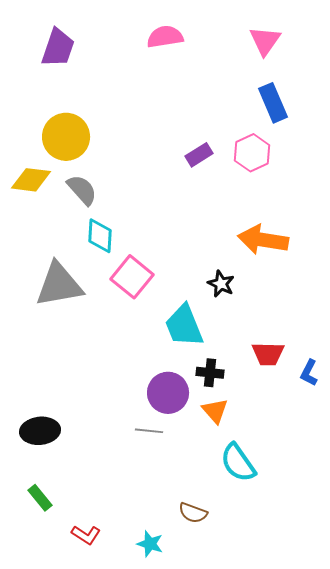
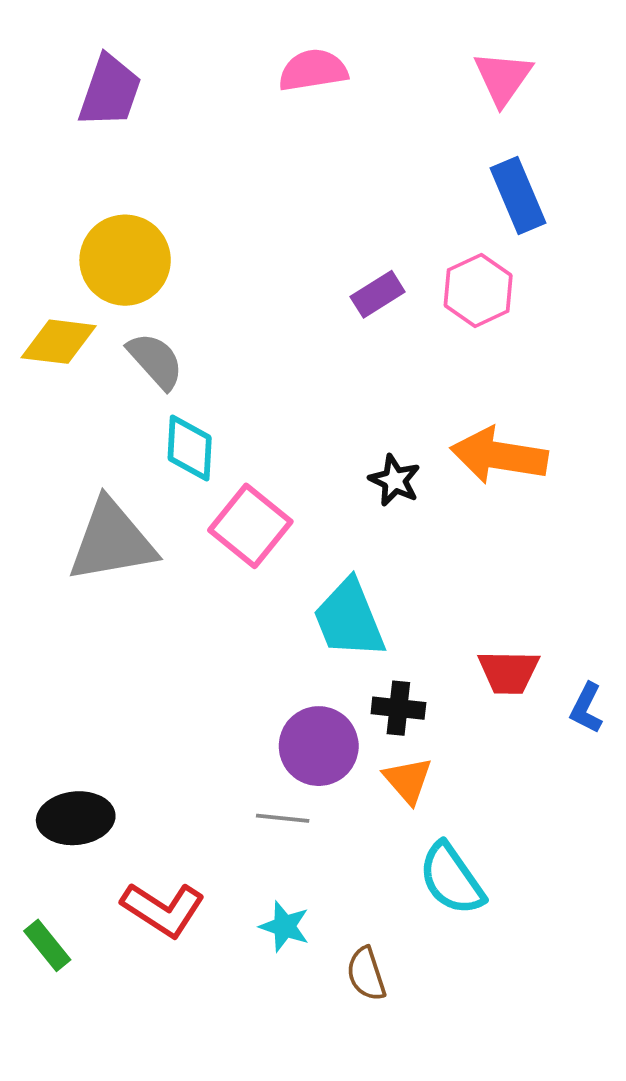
black star: (221, 284) -> (395, 480), moved
green rectangle: (40, 498) -> (47, 945), moved
brown semicircle: (193, 513) -> (366, 974), turned 52
red L-shape: (86, 535) -> (163, 909), moved, size x1.5
cyan star: (150, 544) -> (285, 926), moved

